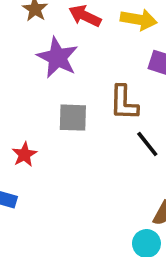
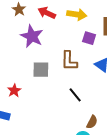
black line: (147, 144) -> (75, 95), moved

